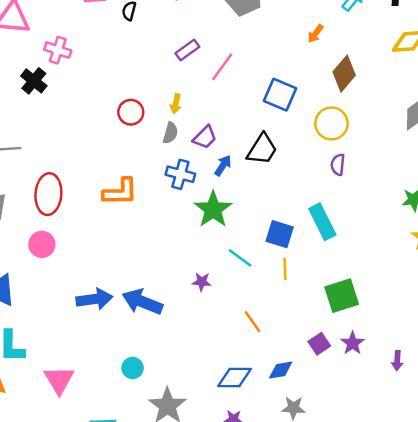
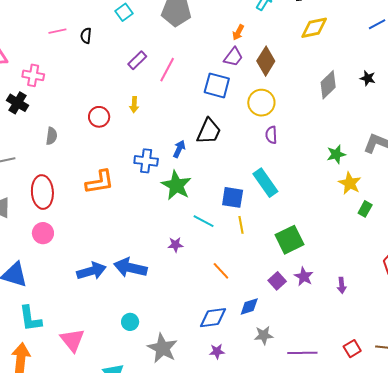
gray semicircle: (170, 133) -> (52, 136), moved
purple trapezoid: (205, 137) -> (233, 57), moved

